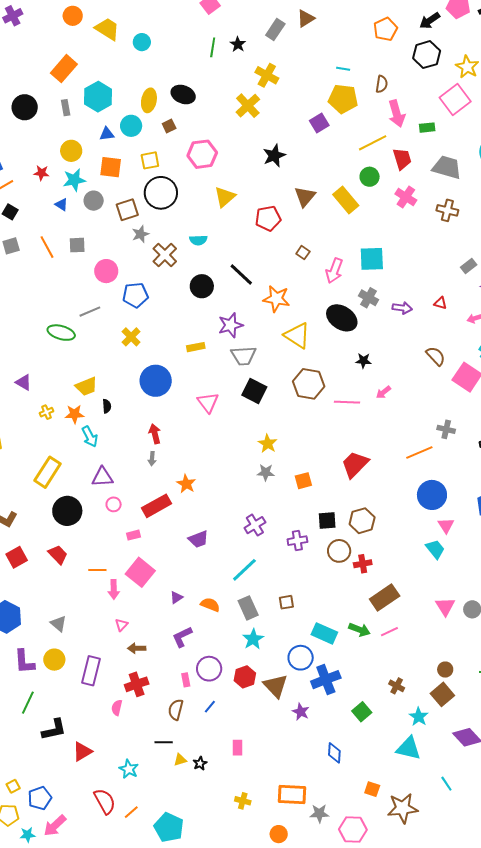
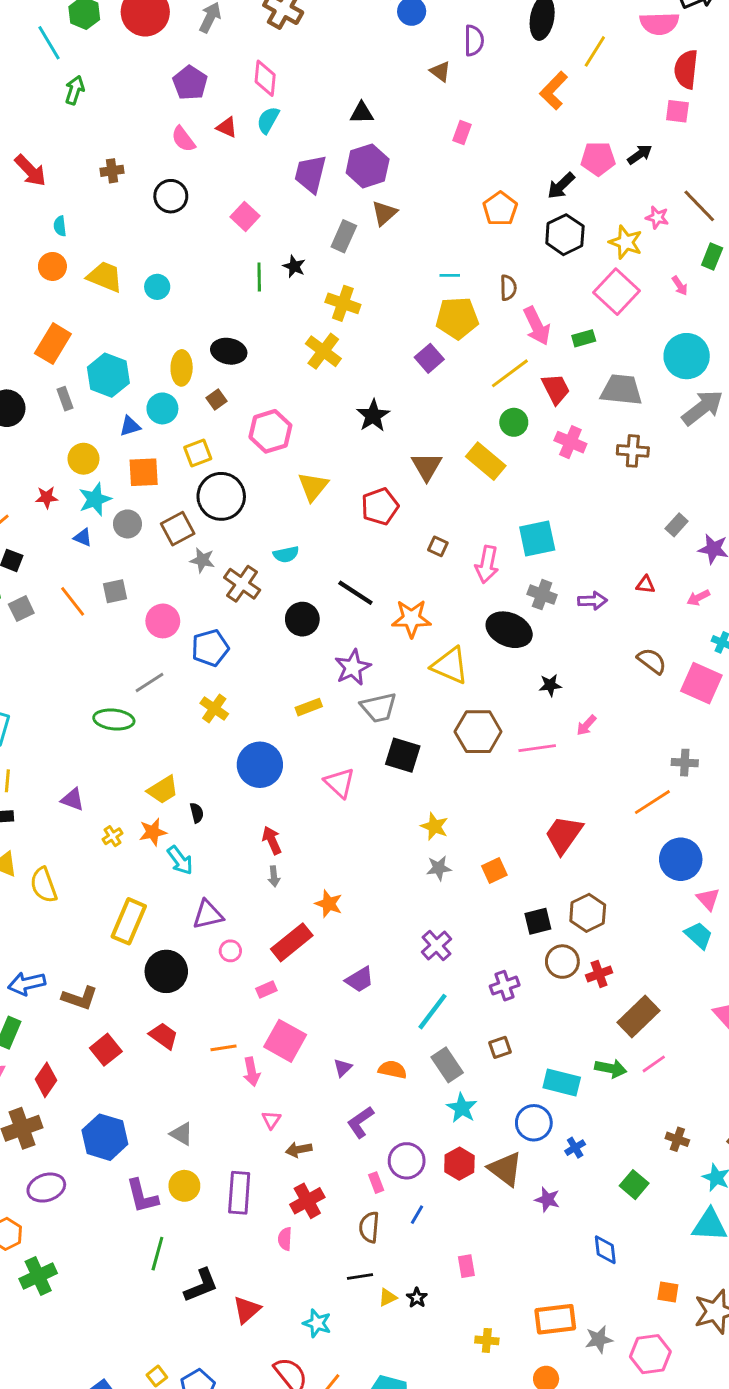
gray star: (140, 234) -> (202, 560), turned -30
purple cross: (297, 541) -> (505, 986), moved
blue cross: (326, 680) -> (575, 1148), size x0.5

